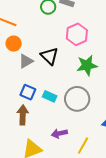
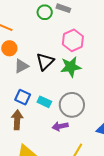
black triangle: (49, 56) -> (45, 61), turned 30
green star: (87, 65) -> (71, 67), moved
purple arrow: (59, 133) -> (60, 126), moved

